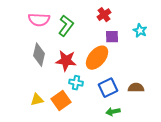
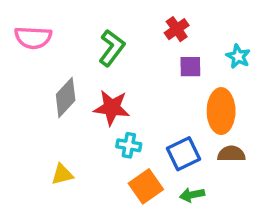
pink semicircle: (39, 20) -> (33, 38), moved
gray diamond: (39, 55) -> (66, 97), turned 30
orange ellipse: (97, 58) -> (221, 111), moved, turned -40
orange square: (61, 101) -> (146, 186), moved

